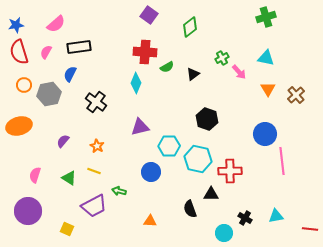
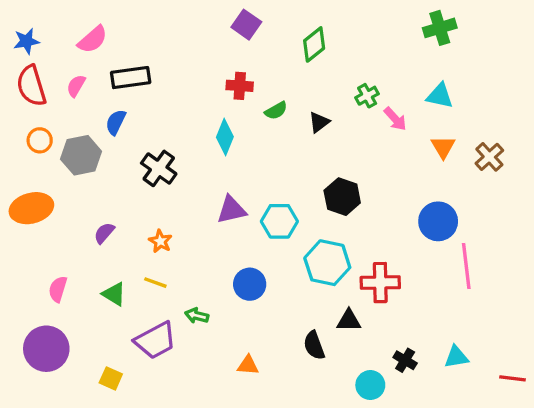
red cross: (145, 52) -> (240, 86), size x0.7
cyan hexagon: (169, 146) -> (279, 221), moved

